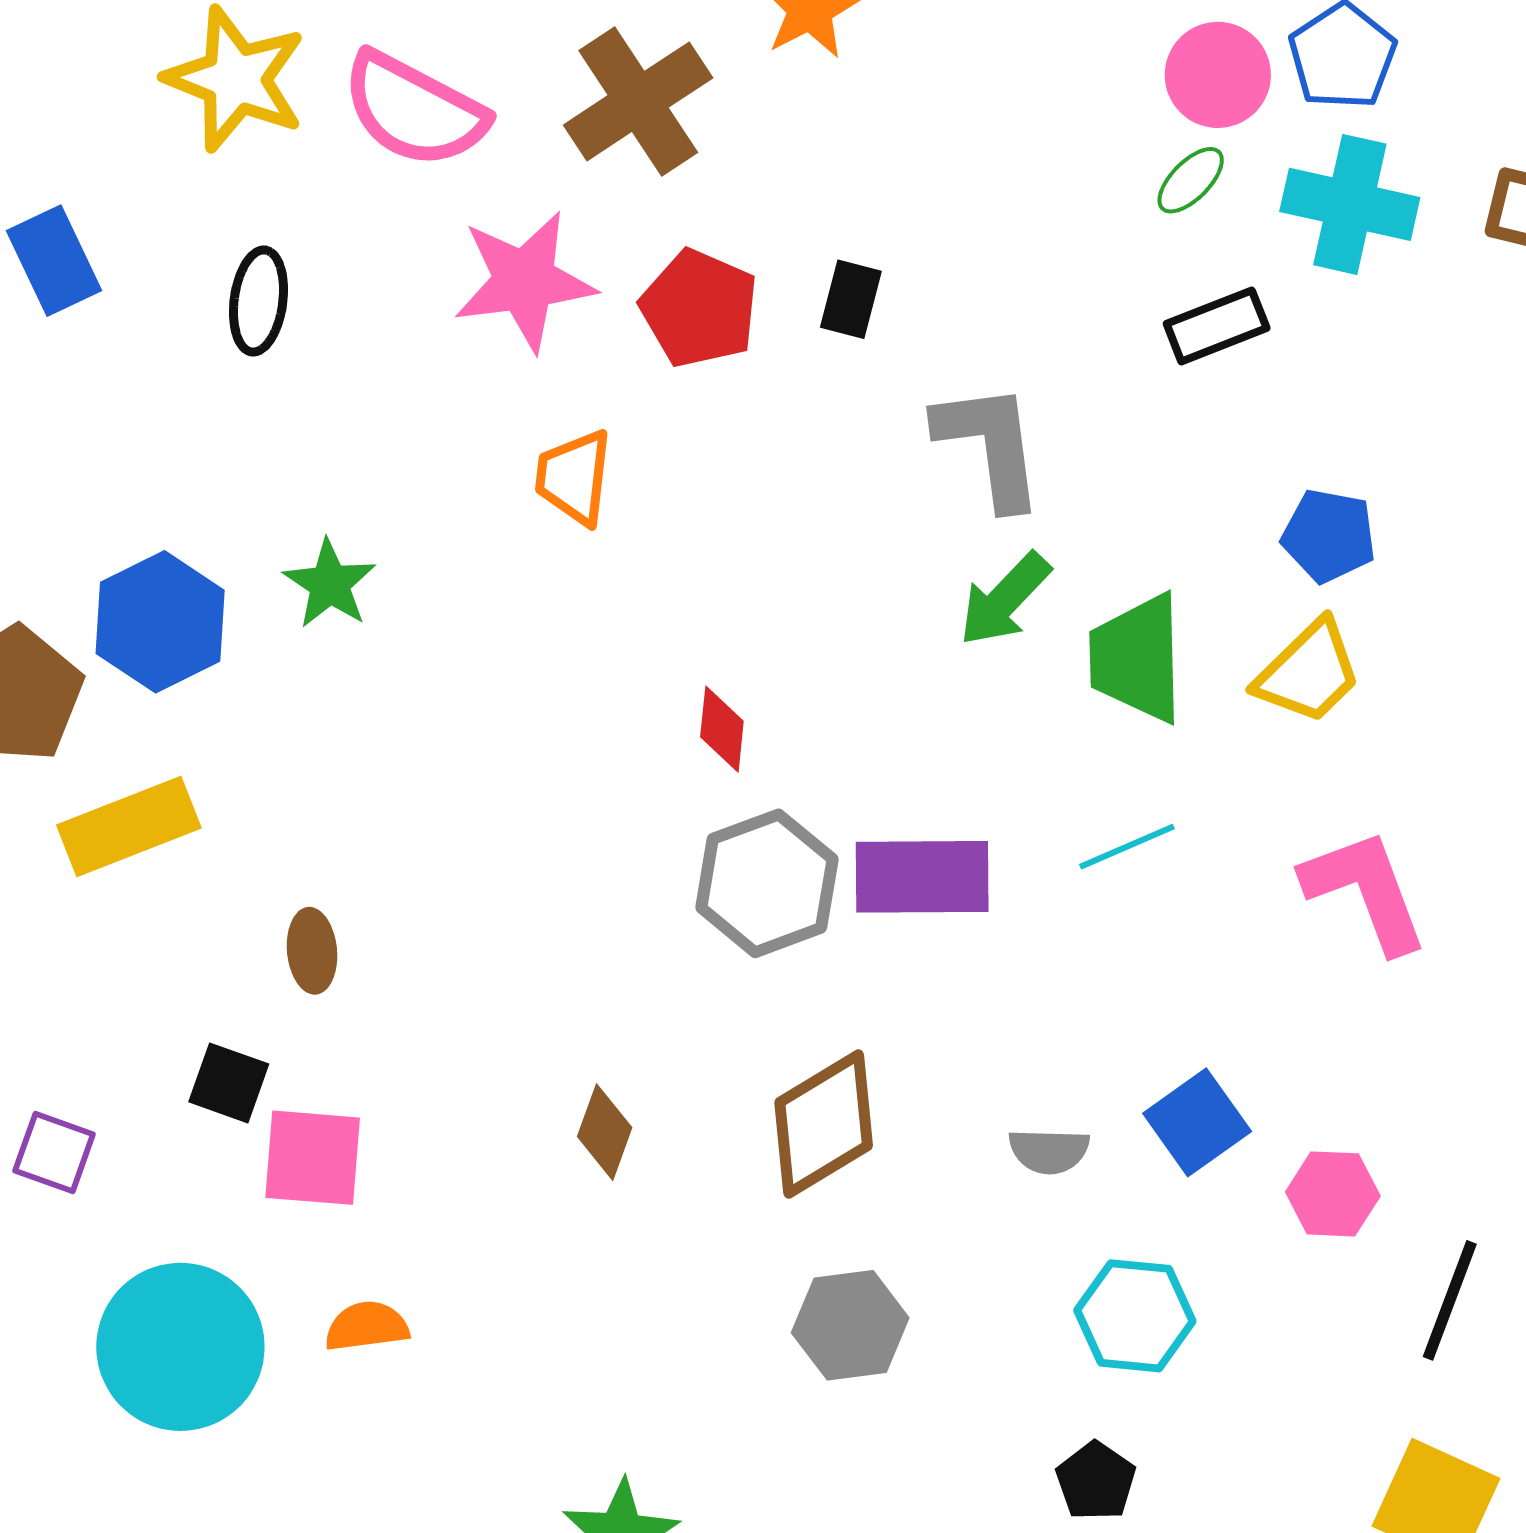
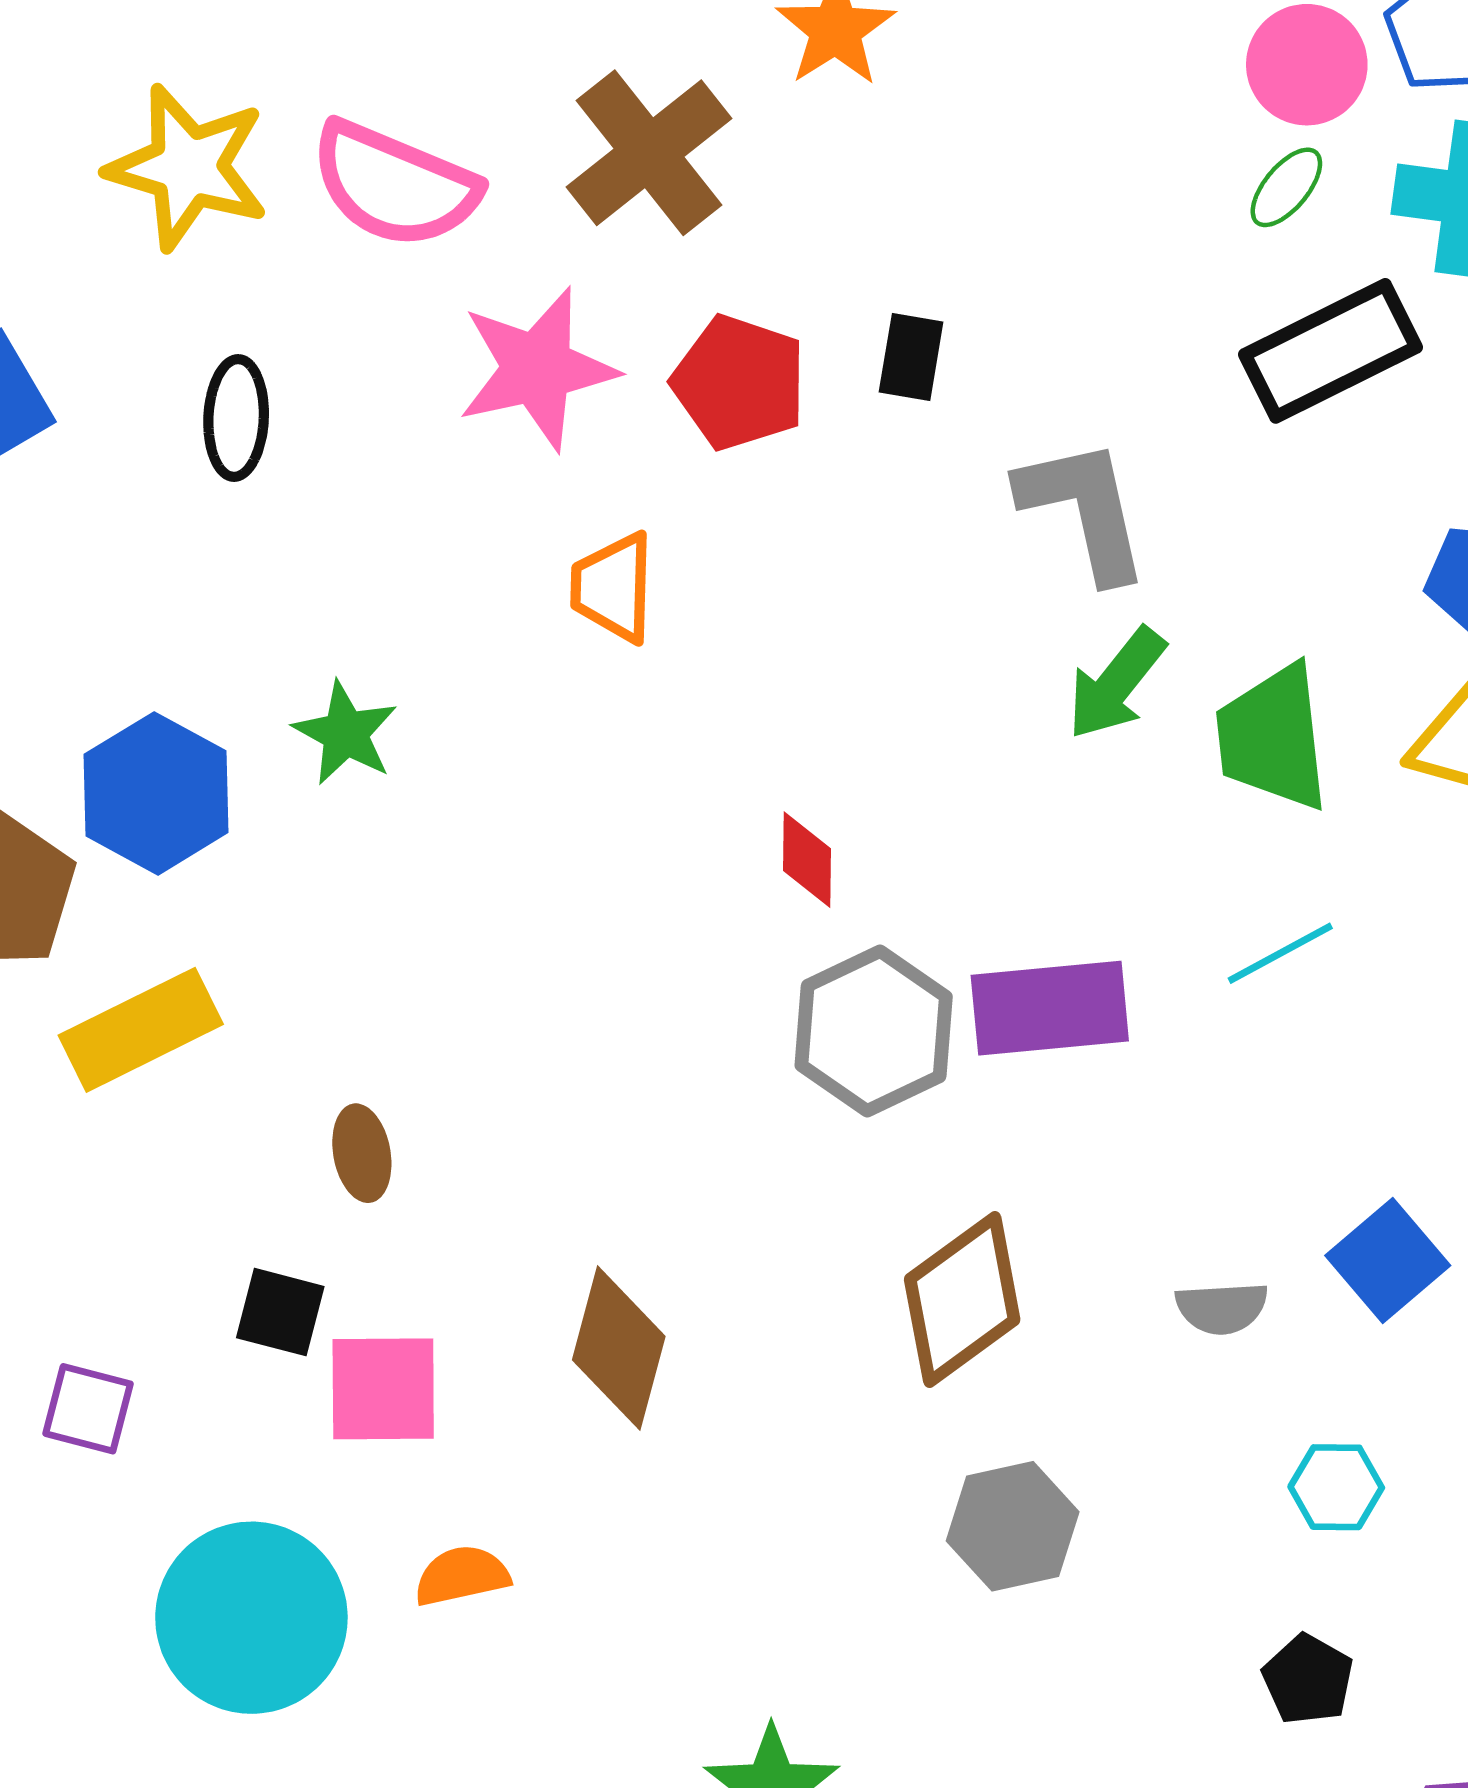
black rectangle: (1217, 326) -> (1330, 351), size x1.5
brown diamond: (605, 1132) -> (619, 1348), moved, size x1.5
cyan hexagon: (1135, 1316) -> (1336, 1487), size x0.7

